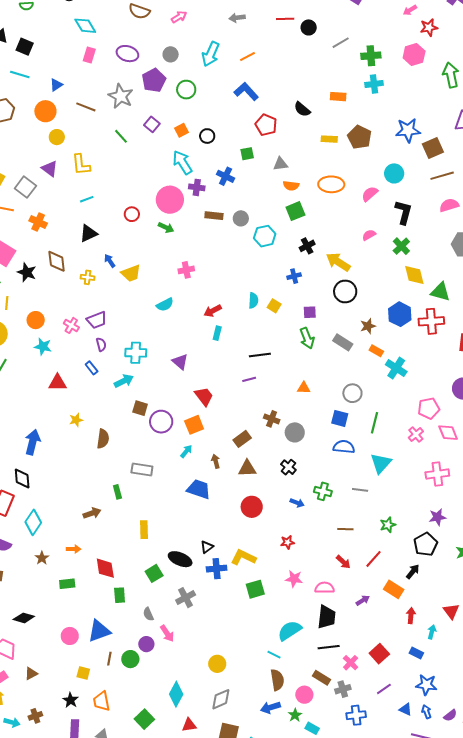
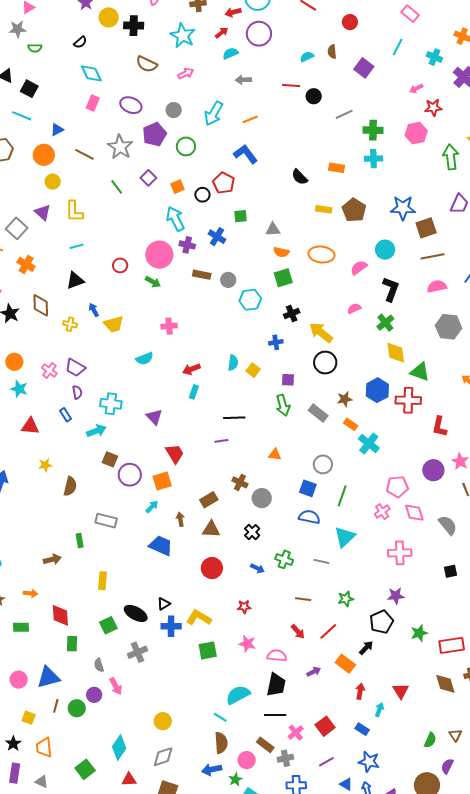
red pentagon: (266, 125) -> (224, 183), moved
purple trapezoid: (97, 320) -> (75, 368), turned 45

